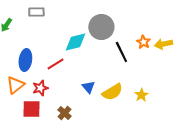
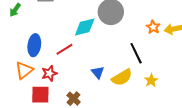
black line: (121, 52) -> (136, 53), moved

